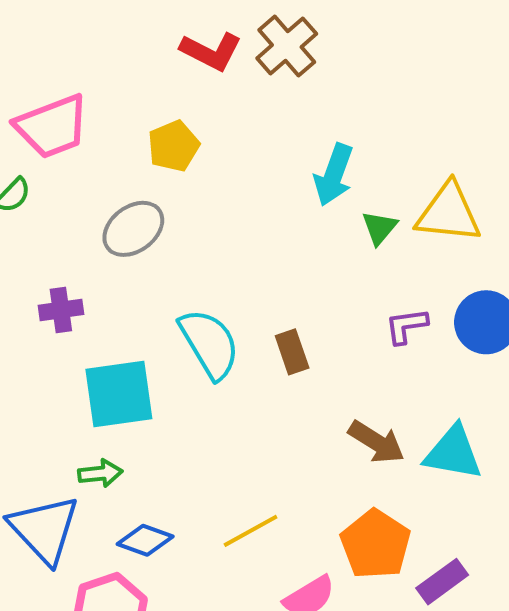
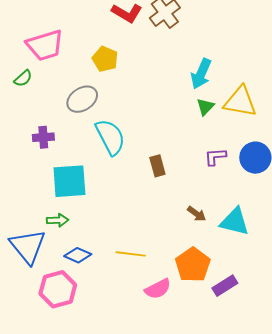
yellow pentagon: (174, 146) -> (105, 59), turned -30
cyan arrow: (334, 175) -> (201, 74), moved
cyan semicircle: (209, 344) -> (110, 137), moved
brown arrow: (376, 442) -> (197, 214), size x0.7
yellow line: (251, 531) -> (131, 254), turned 32

